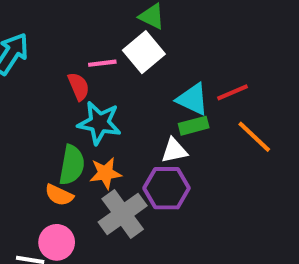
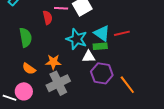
cyan star: (99, 123) -> (77, 39), moved
orange line: (254, 137) -> (127, 85), moved
green semicircle: (72, 165) -> (26, 37), moved, turned -30
purple hexagon: (166, 188) -> (102, 73), moved

